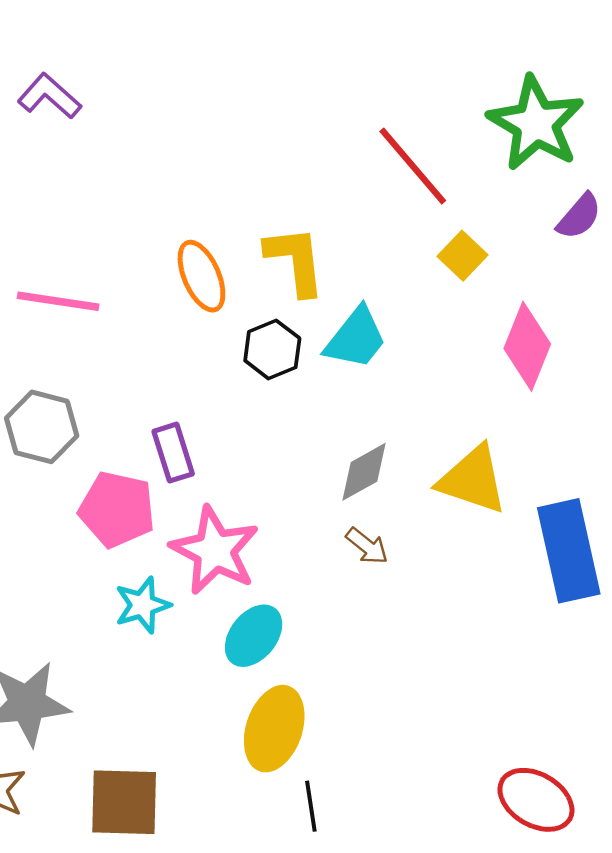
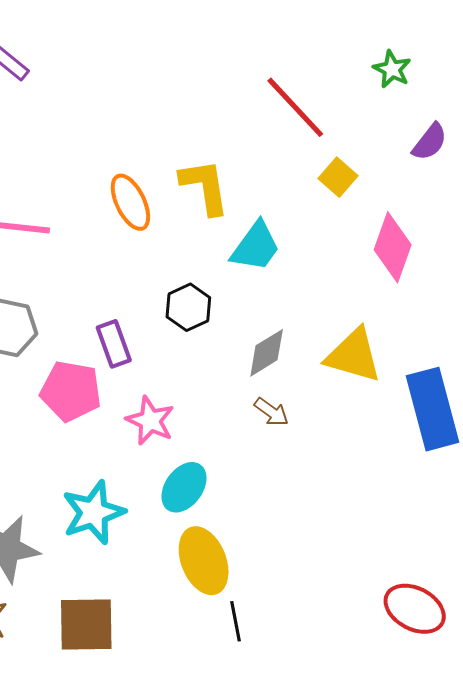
green star: (536, 123) -> (392, 69), size x0.5
black hexagon: (272, 349) -> (188, 307), moved
pink star: (215, 551) -> (150, 421), size x0.7
cyan star: (142, 605) -> (93, 513), moved, size x1.4
yellow ellipse: (274, 729) -> (204, 561), turned -38

